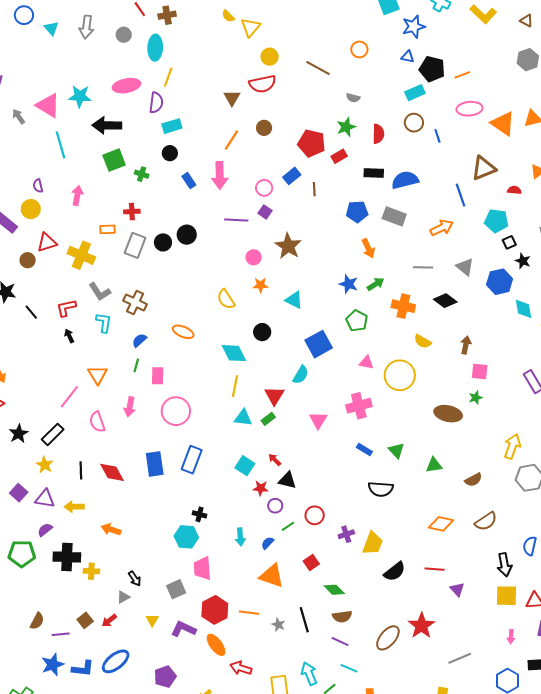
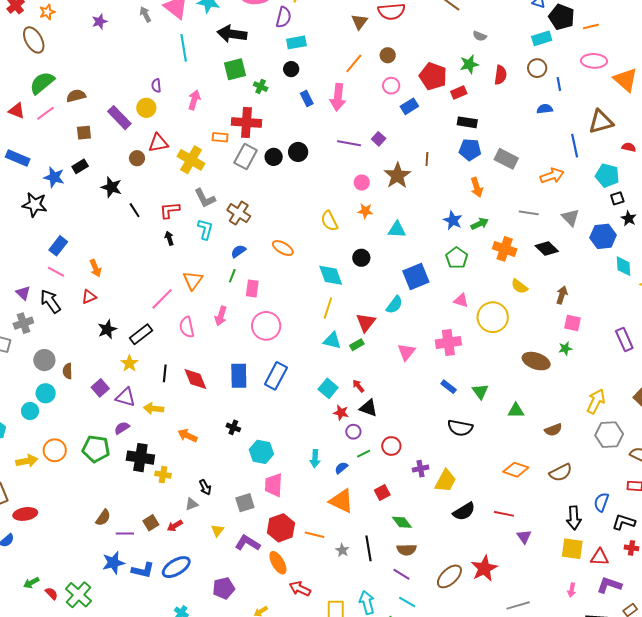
black rectangle: (374, 173) -> (467, 122), moved
blue semicircle: (405, 180) -> (545, 109), moved, size x0.6
pink circle: (264, 188) -> (391, 86), moved
brown line: (314, 189) -> (427, 159), moved
red cross: (132, 212) -> (246, 122), size x1.8
cyan triangle: (294, 300) -> (397, 230), turned -30
black cross: (199, 514) -> (233, 427), moved

